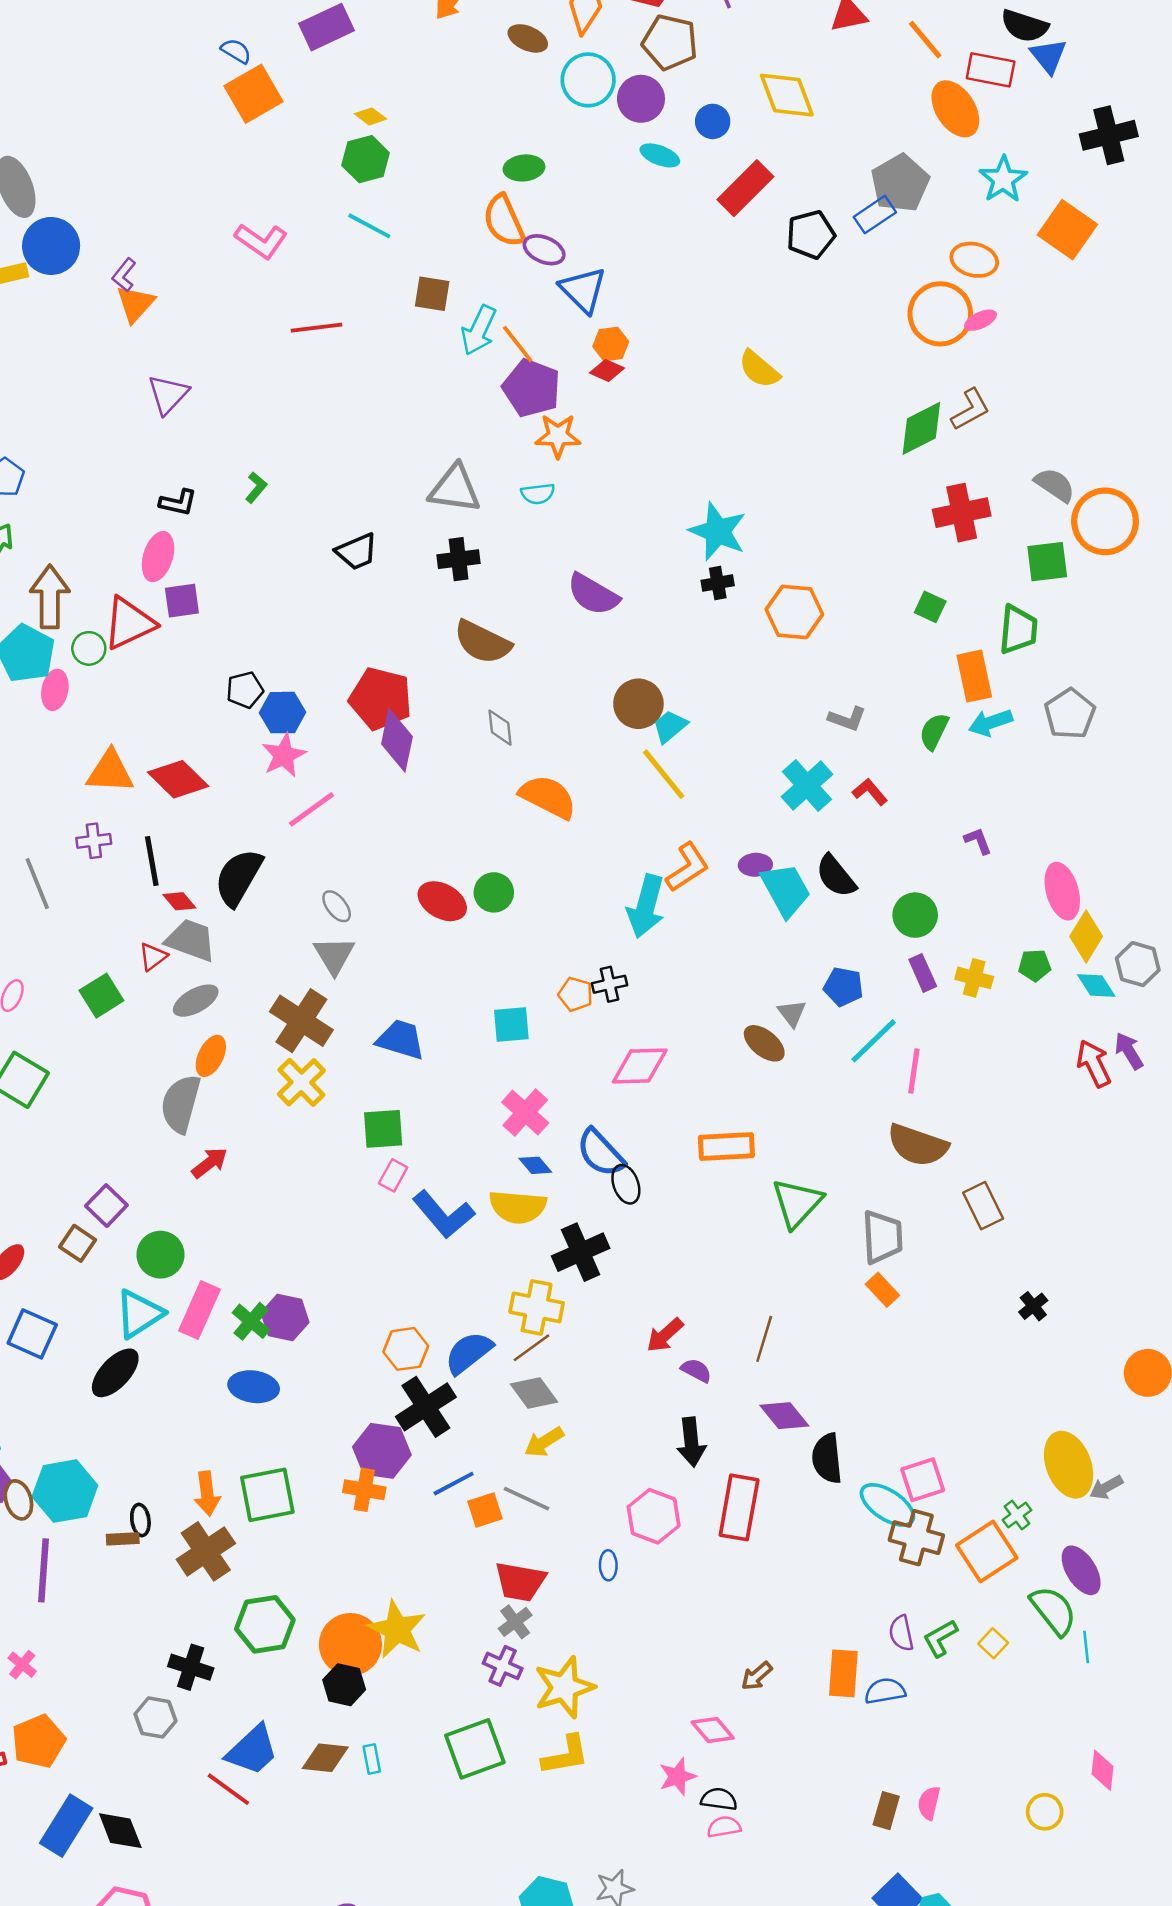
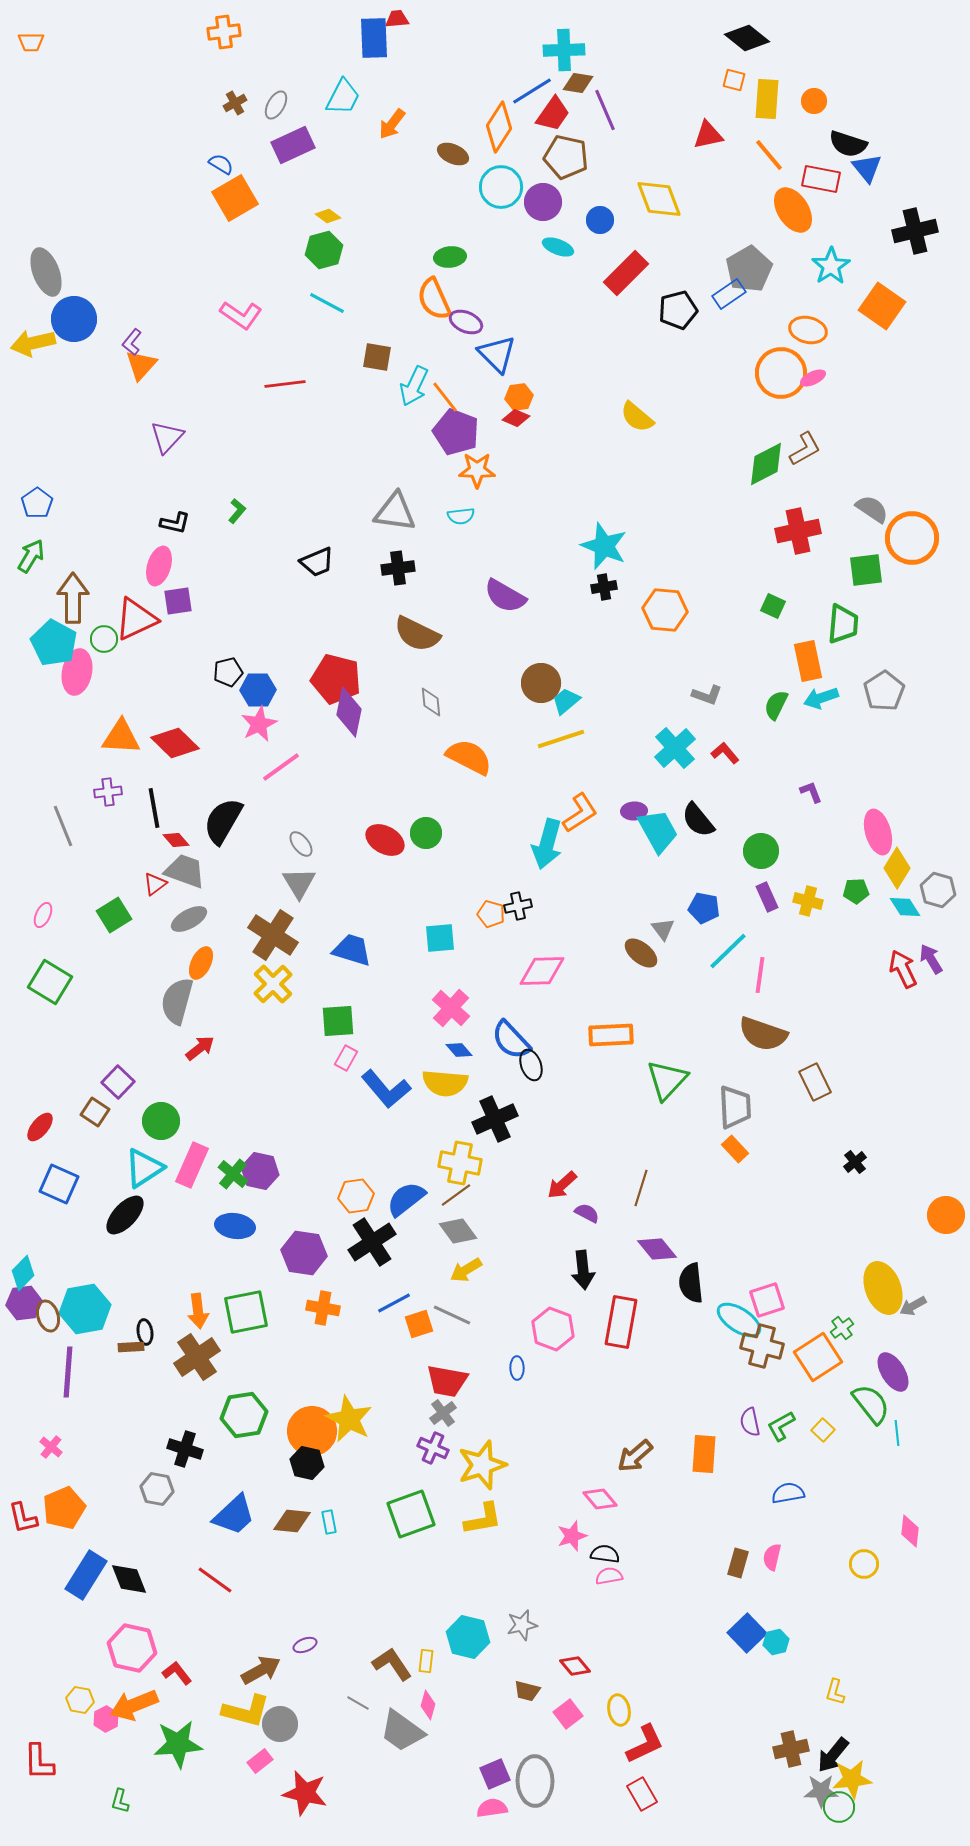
pink ellipse: (55, 690) -> (77, 672), size x1.4
yellow line: (664, 774) -> (561, 739), turned -69
purple hexagon: (382, 1451) -> (304, 1253), moved
brown arrow: (757, 1676) -> (635, 1456), size x1.4
blue semicircle: (885, 1691) -> (788, 1493), moved
red line: (228, 1789) -> (215, 1580), moved

